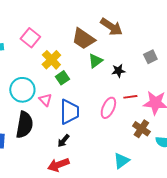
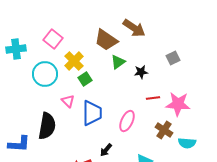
cyan circle: (22, 90) -> (45, 74), moved
pink ellipse: (108, 108) -> (127, 121), moved
black arrow: (63, 141) -> (106, 150), moved

